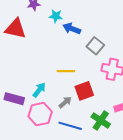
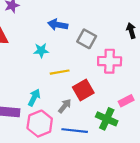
cyan star: (56, 16) -> (41, 50), moved

